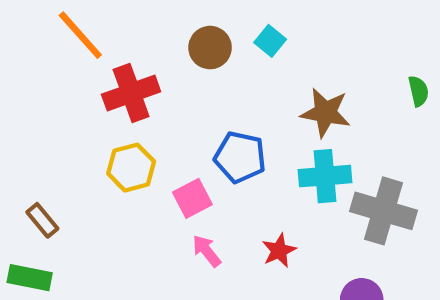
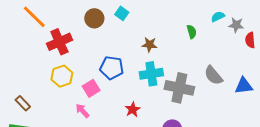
brown star: (325, 113) -> (150, 45), size x0.7
pink arrow: (207, 251) -> (82, 111), moved

